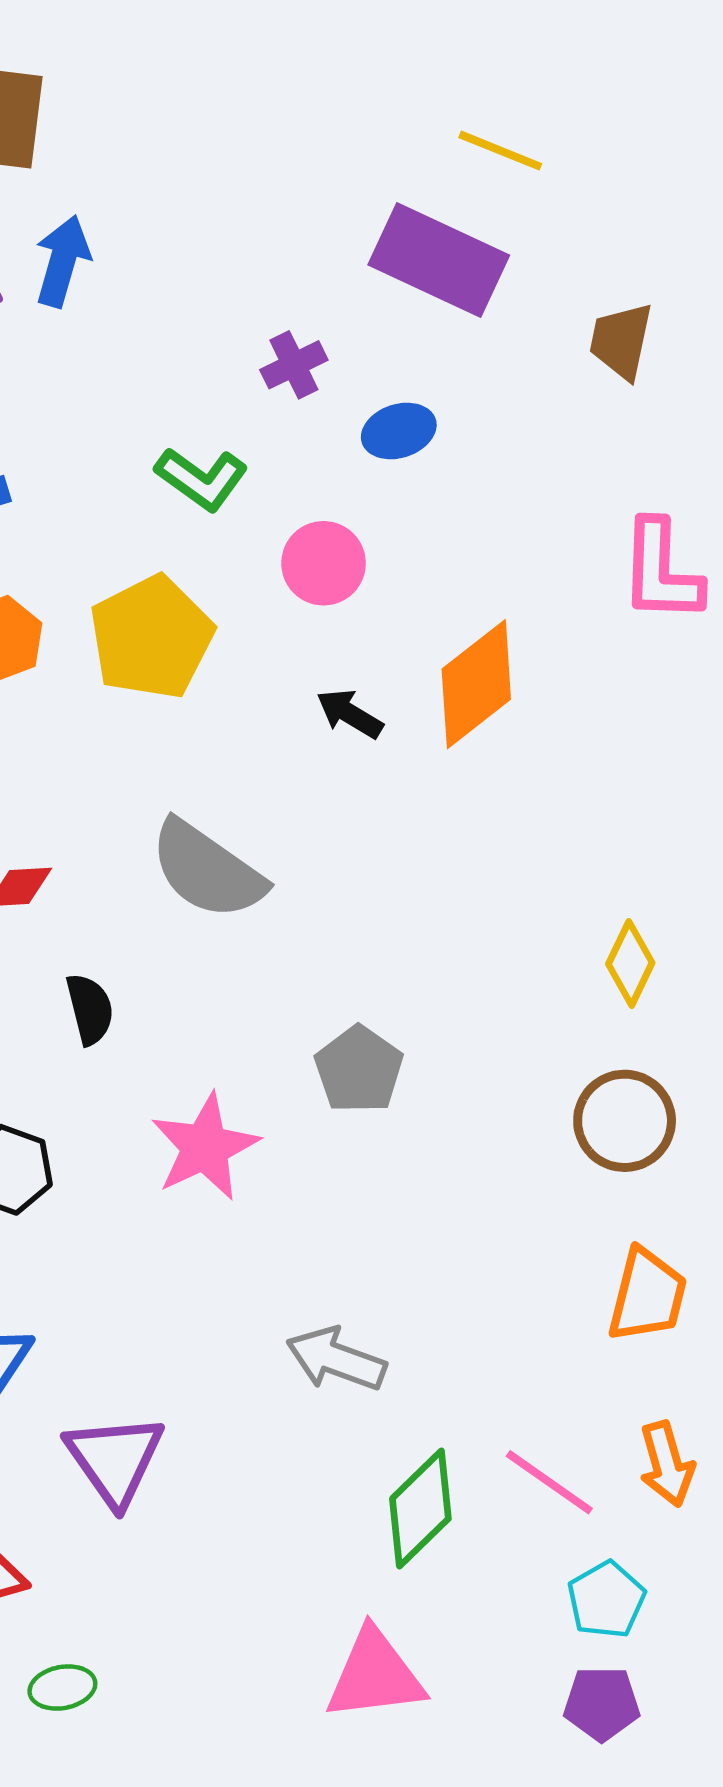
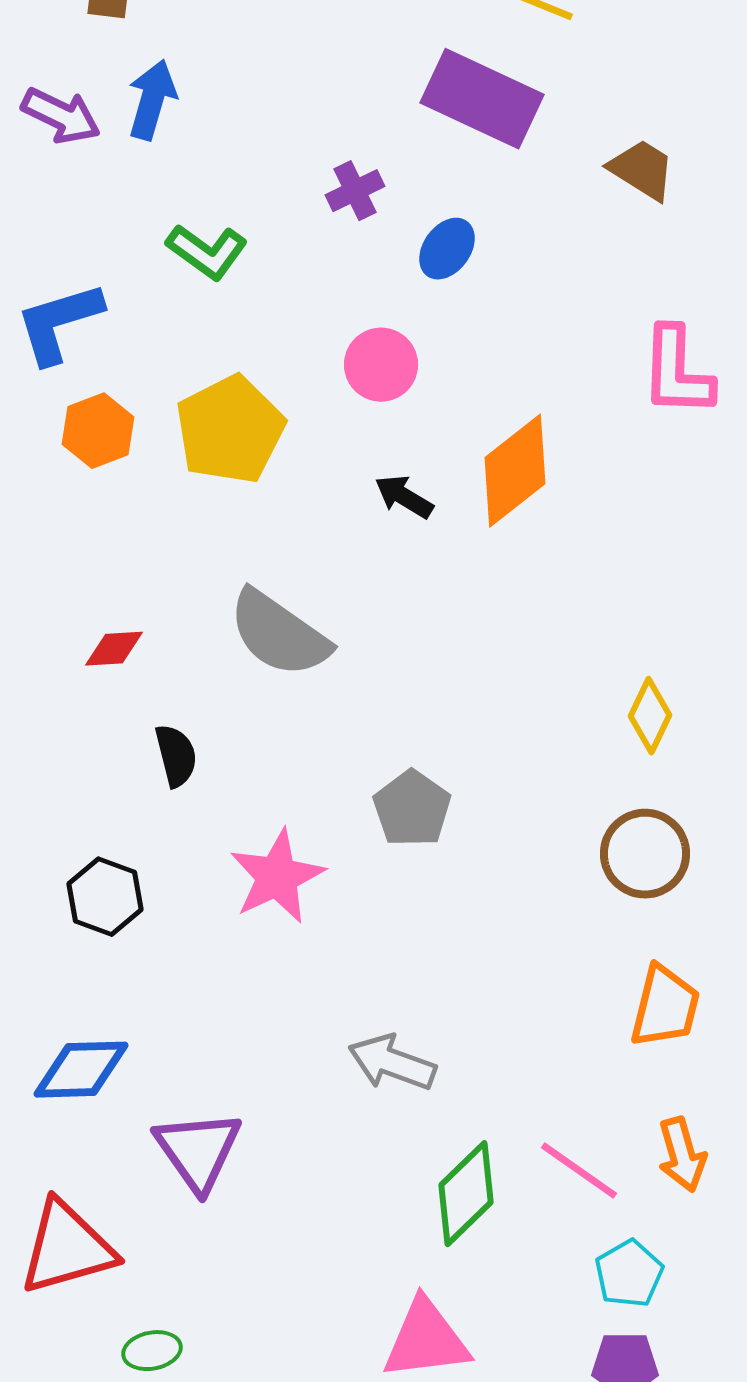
brown trapezoid: (621, 341) -> (642, 170), turned 110
blue ellipse: (399, 431) -> (447, 249), turned -36
green L-shape: (202, 479) -> (207, 252), moved

